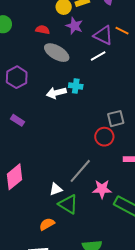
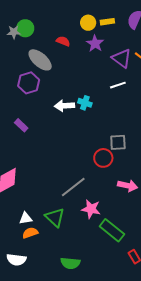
gray ellipse: (57, 53) -> (40, 60), moved
white line: (98, 56) -> (118, 85), moved
white triangle: (56, 189) -> (26, 218), moved

